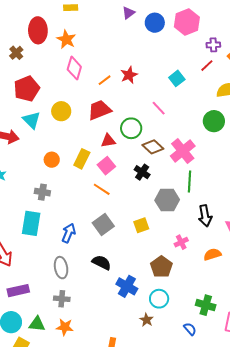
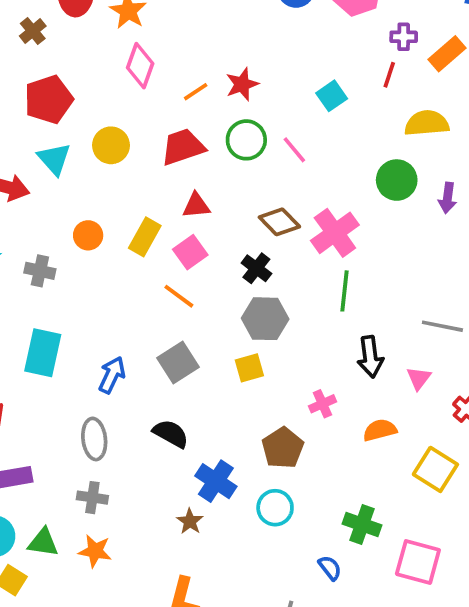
red line: (207, 66) -> (389, 75), turned -32
green circle: (131, 128) -> (246, 140), moved
gray cross: (42, 192) -> (40, 271), moved
gray hexagon: (167, 200) -> (265, 319), moved
brown star: (147, 320) -> (190, 521), moved

